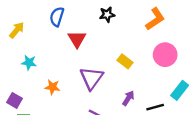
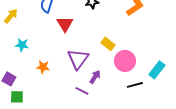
pink circle: (165, 55) -> (125, 61), moved
purple arrow: (128, 98) -> (95, 77), moved

